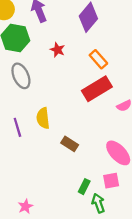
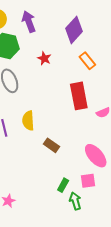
orange rectangle: (98, 59) -> (87, 61), moved
red rectangle: (97, 89) -> (79, 96), turned -72

